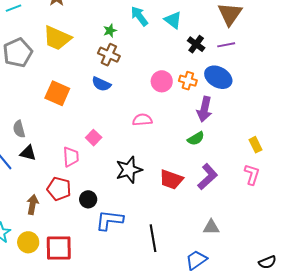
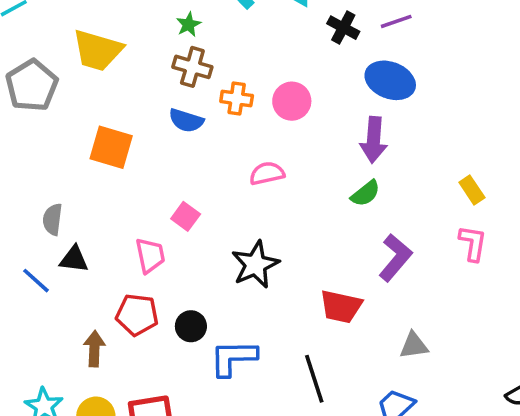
orange cross: (188, 81) -> (237, 99), moved
gray semicircle: (19, 129) -> (53, 219), turned 30
red trapezoid: (171, 180) -> (341, 306), moved

